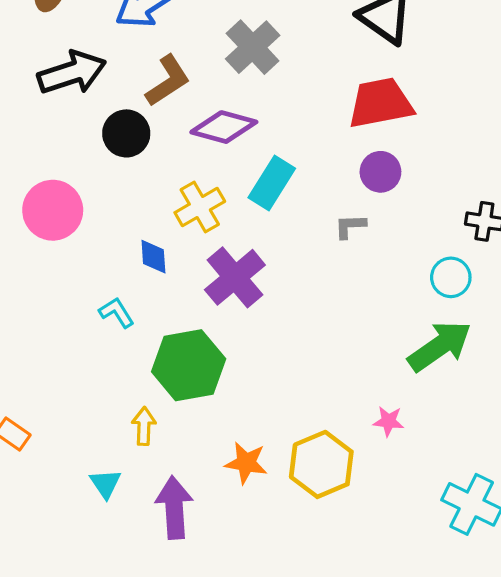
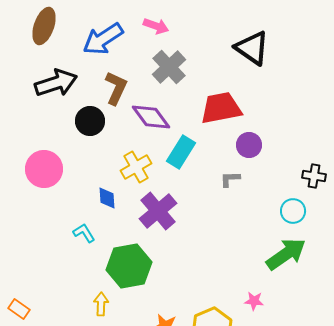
brown L-shape: (168, 81) -> (116, 88), turned -32
red trapezoid: (380, 103) -> (221, 108), moved
purple diamond: (224, 127) -> (151, 117), turned 39

